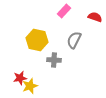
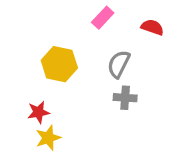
gray cross: (54, 60) -> (125, 98), moved
red star: (20, 78) -> (38, 112), moved

